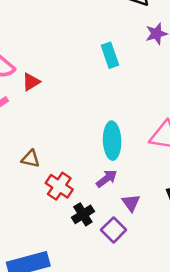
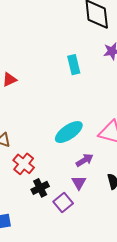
cyan ellipse: (112, 141) -> (69, 132), turned 52
purple arrow: (107, 179) -> (85, 160), moved

